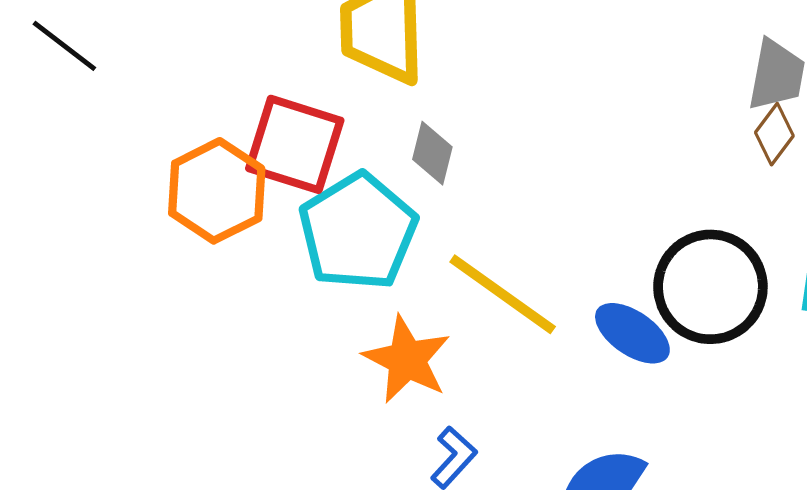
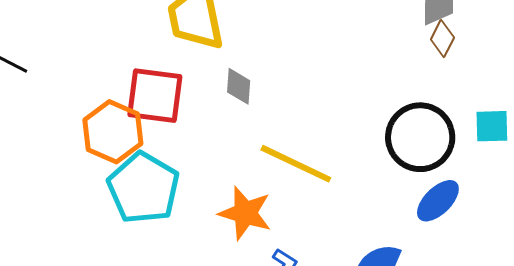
cyan pentagon: (358, 232) -> (143, 188), moved
blue ellipse: (632, 333) -> (438, 201), moved, turned -69

